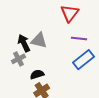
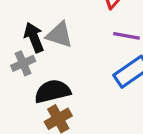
black semicircle: (37, 74) -> (52, 91), size x1.5

